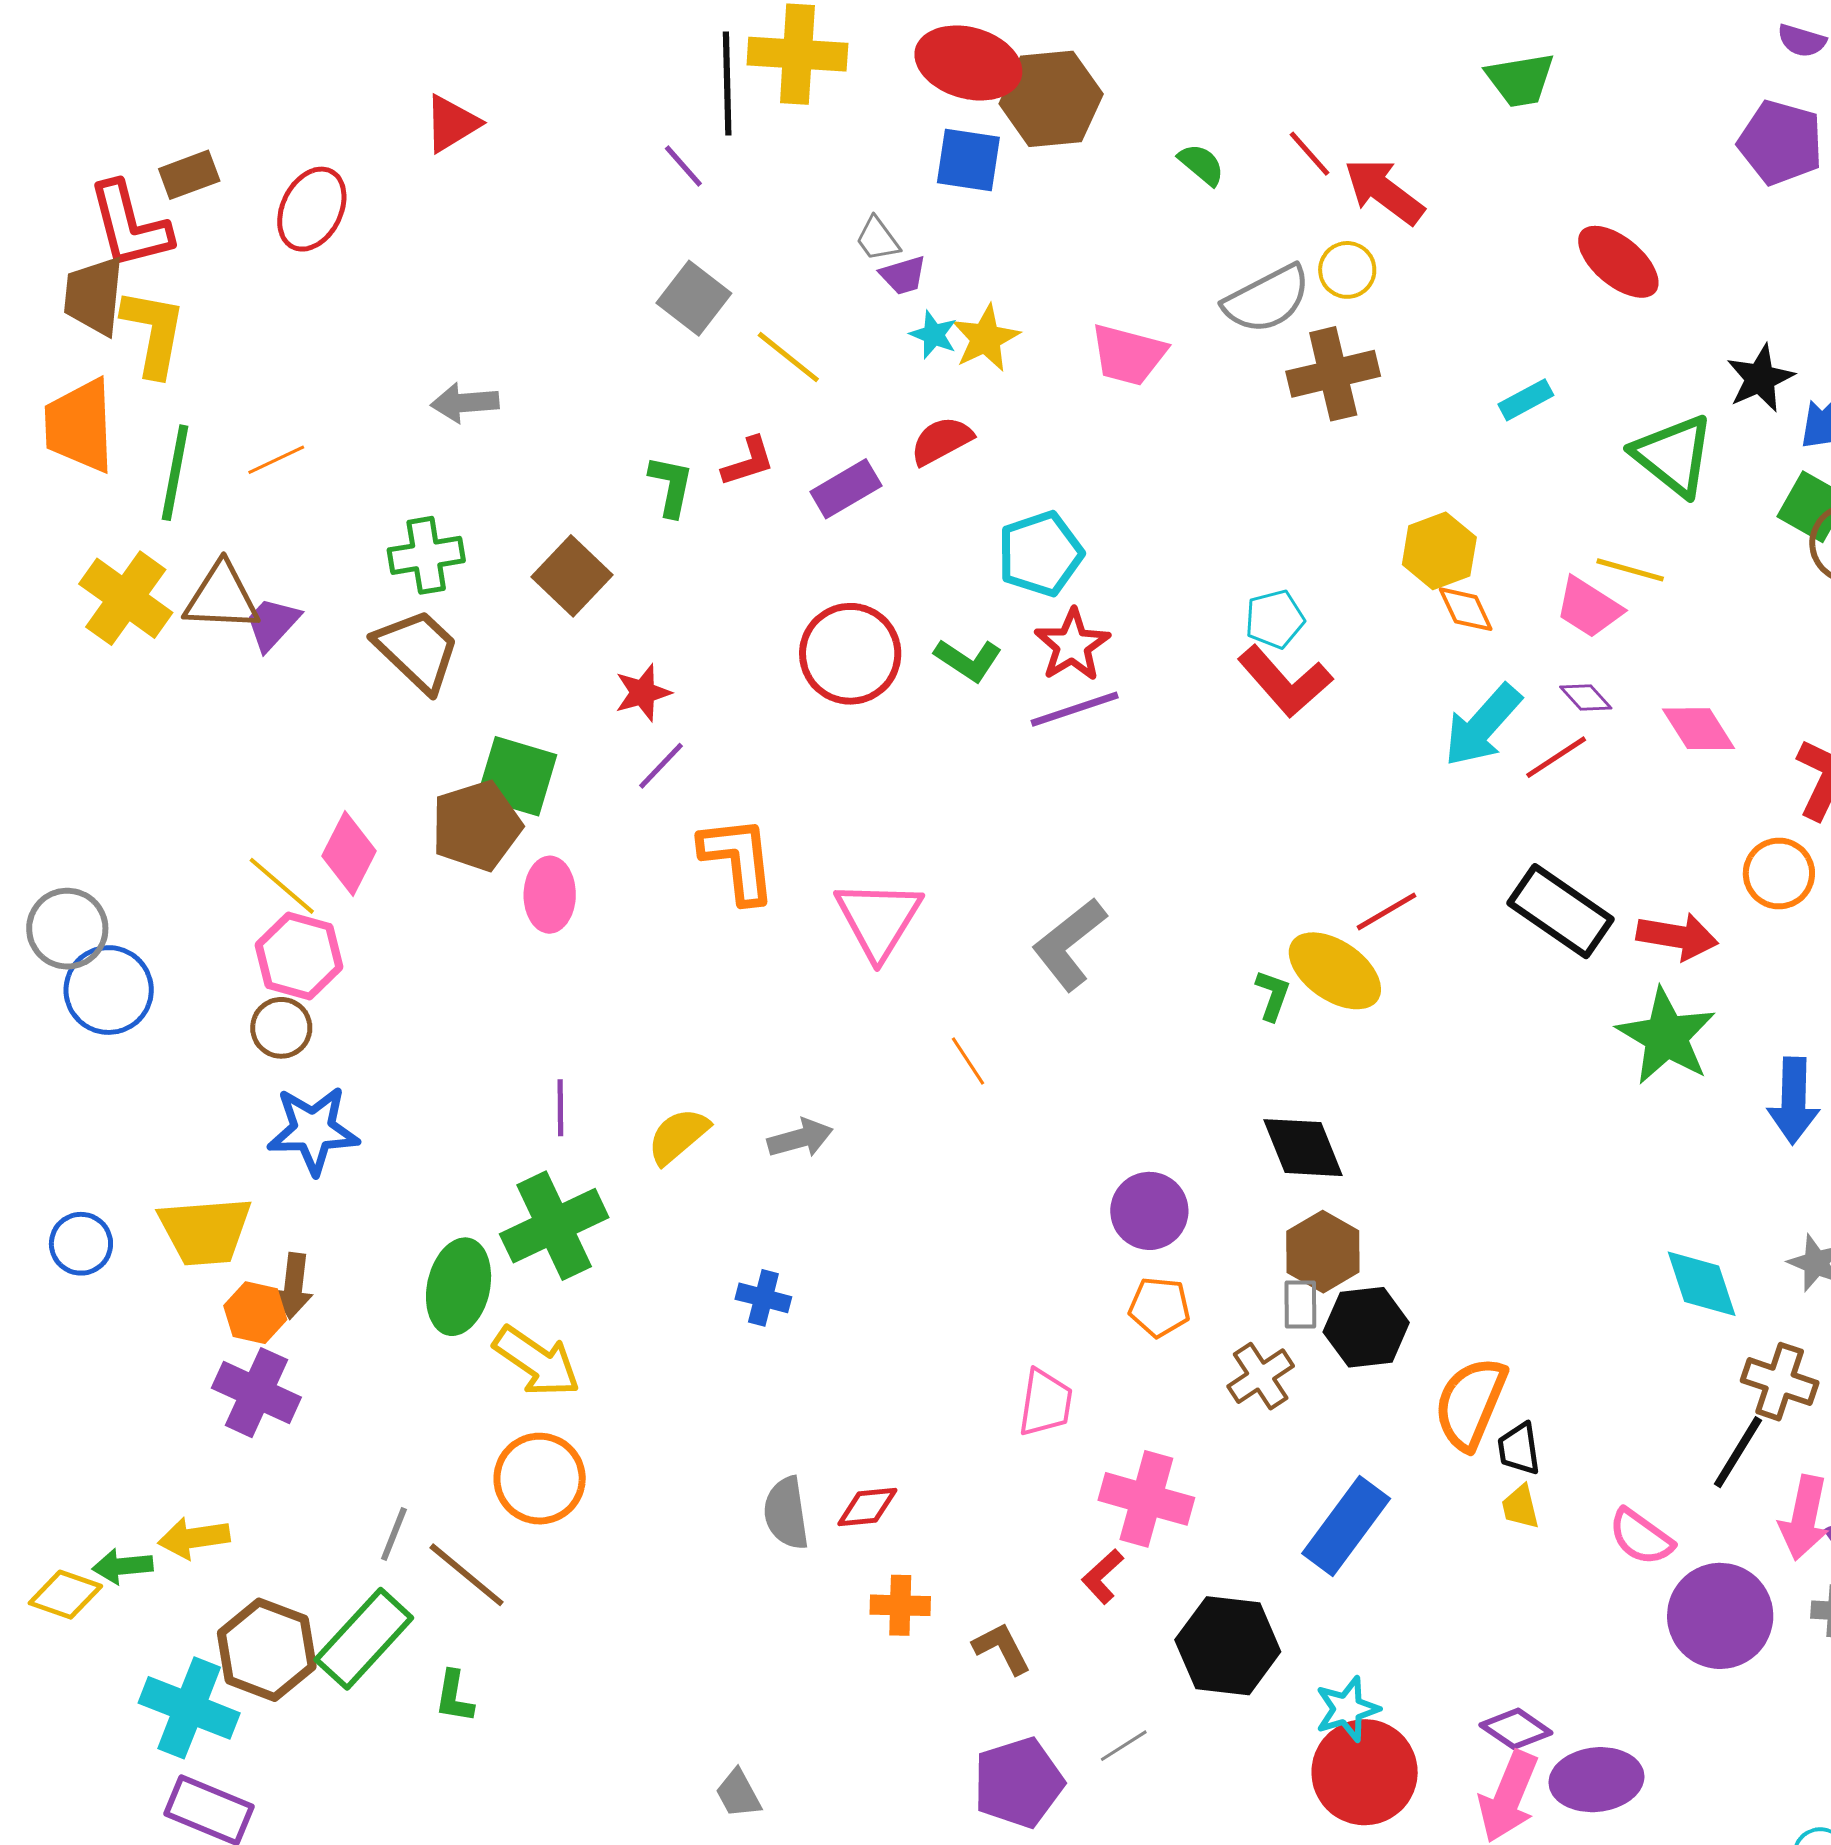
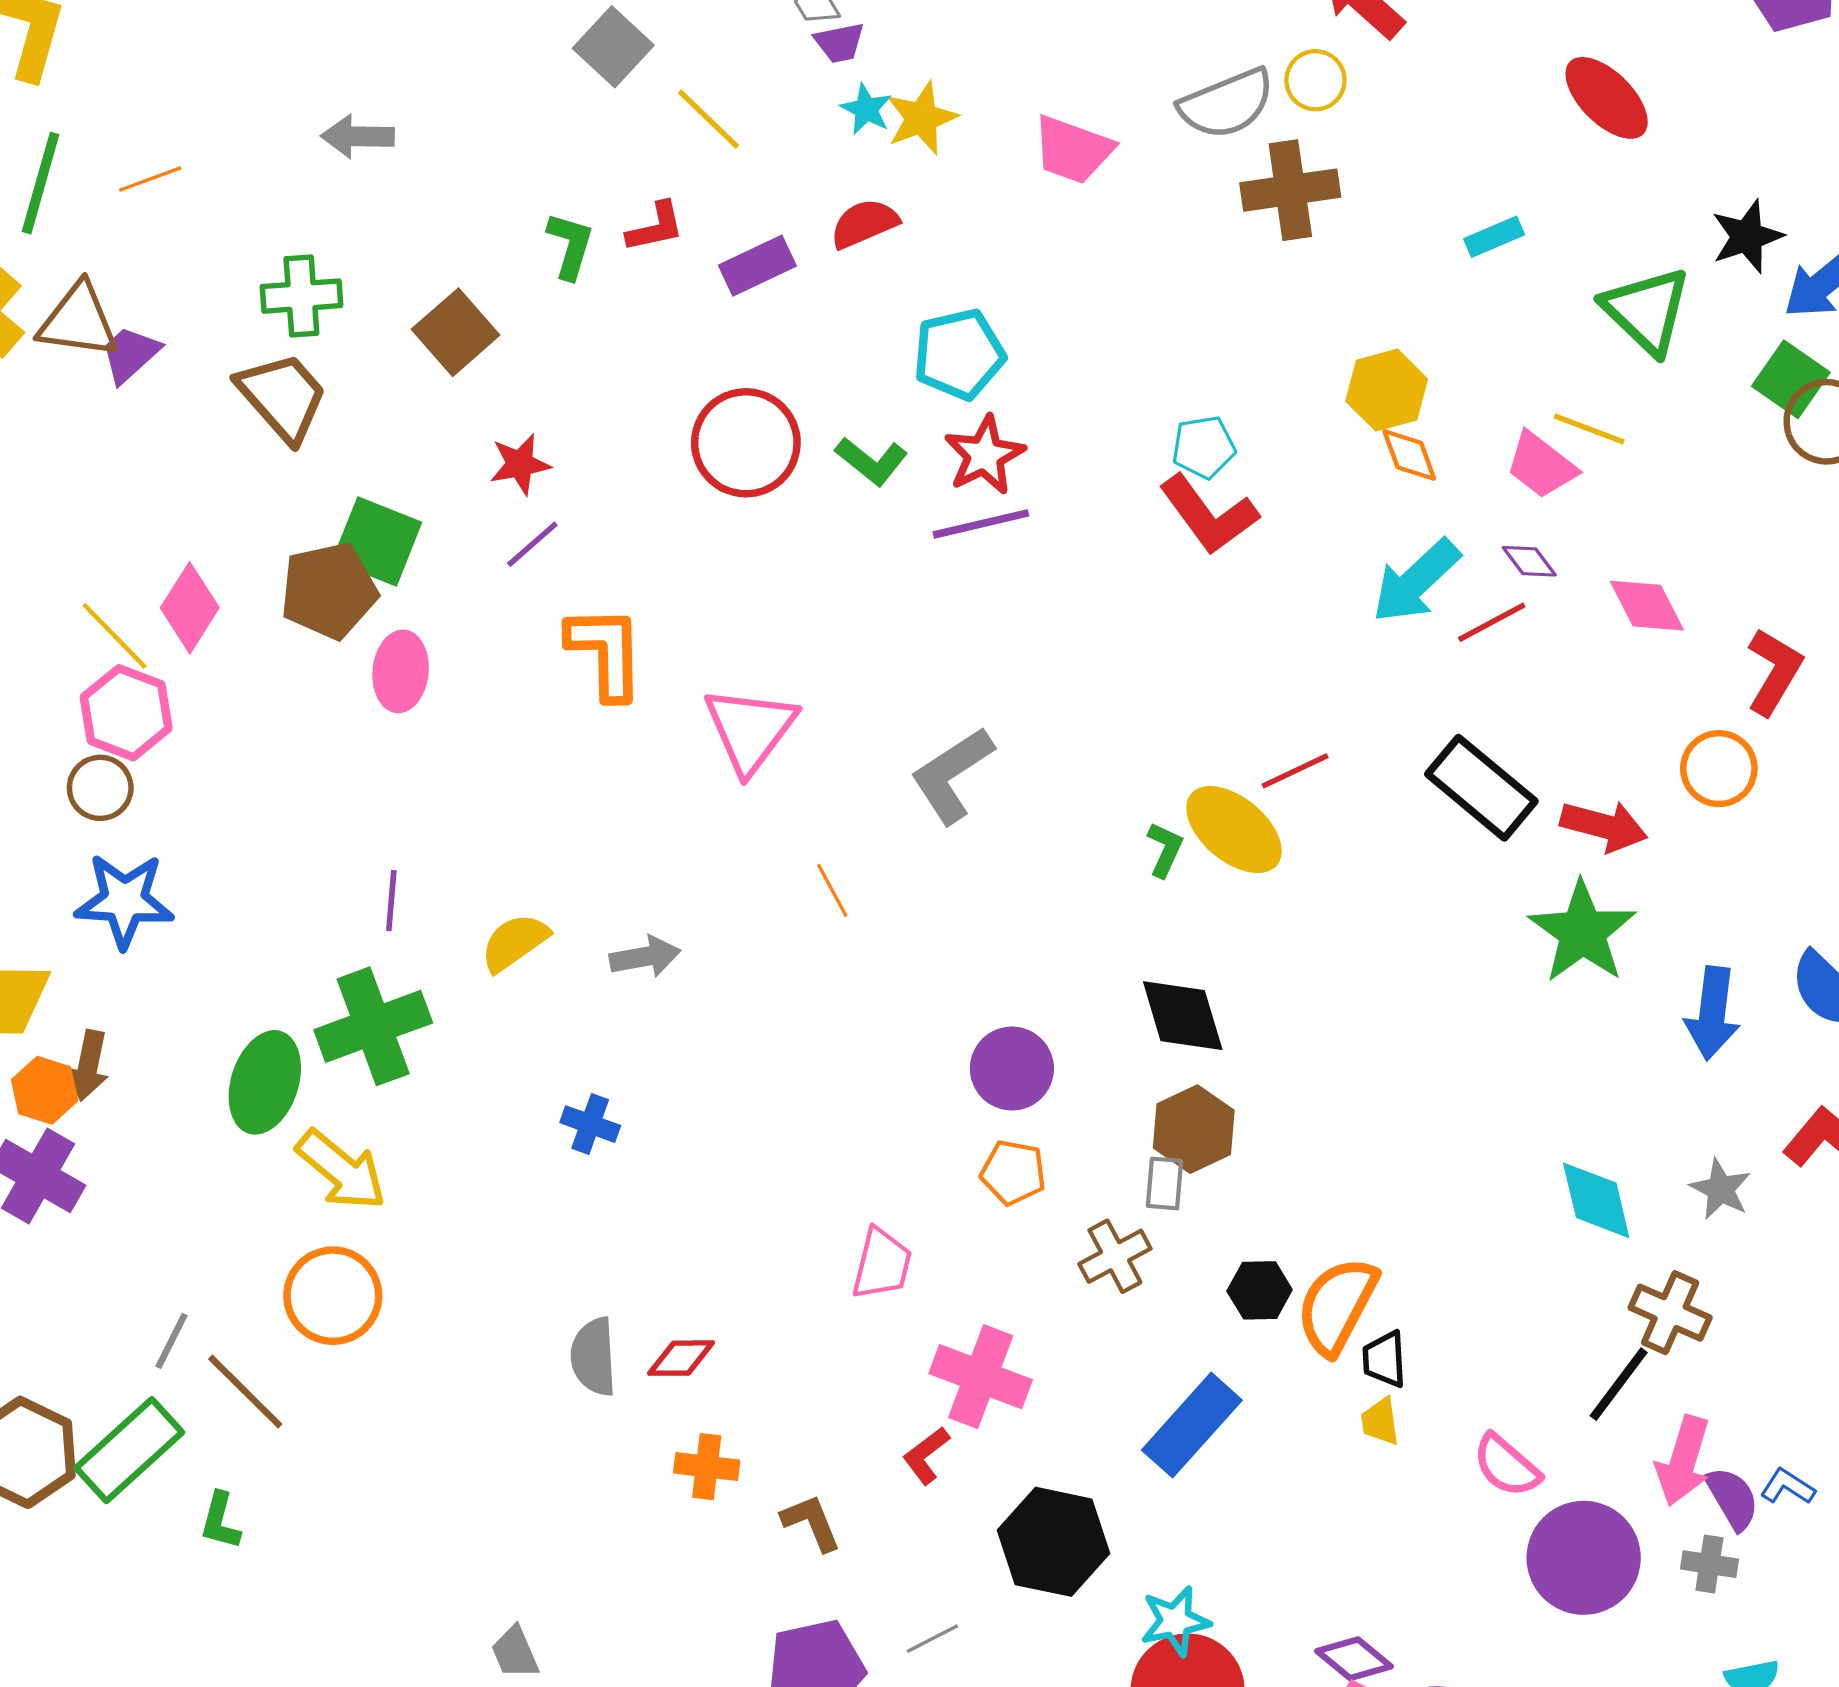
black hexagon: (1366, 1327) -> (1260, 1290), moved, size x0.7

